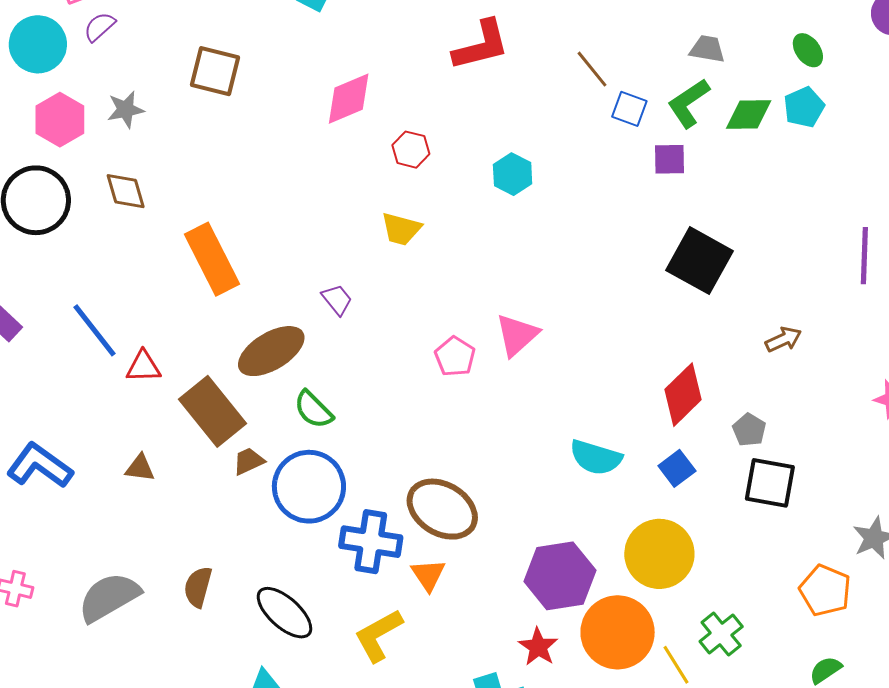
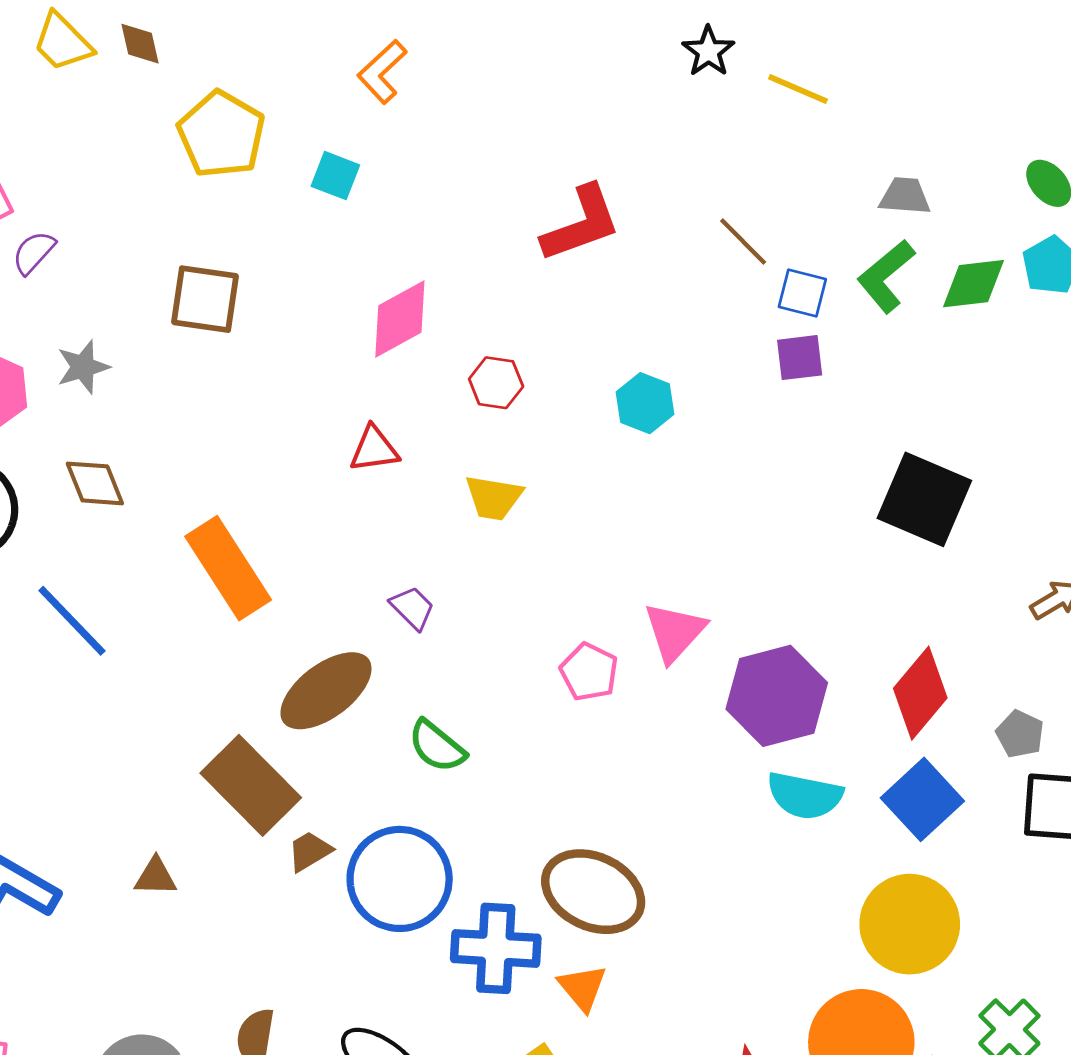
purple square: (670, 159) -> (800, 358), moved
blue line: (94, 330) -> (72, 621), moved
red triangle: (143, 367) -> (374, 449), moved
green semicircle: (313, 410) -> (437, 746), moved
blue square: (677, 468) -> (922, 799), size x1.5
purple hexagon: (560, 576) -> (777, 696), moved

